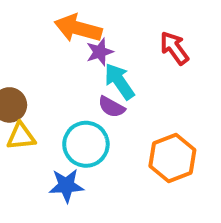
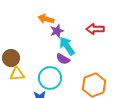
orange arrow: (78, 28) -> (46, 19), size x0.7
red arrow: (174, 48) -> (95, 29), turned -54

